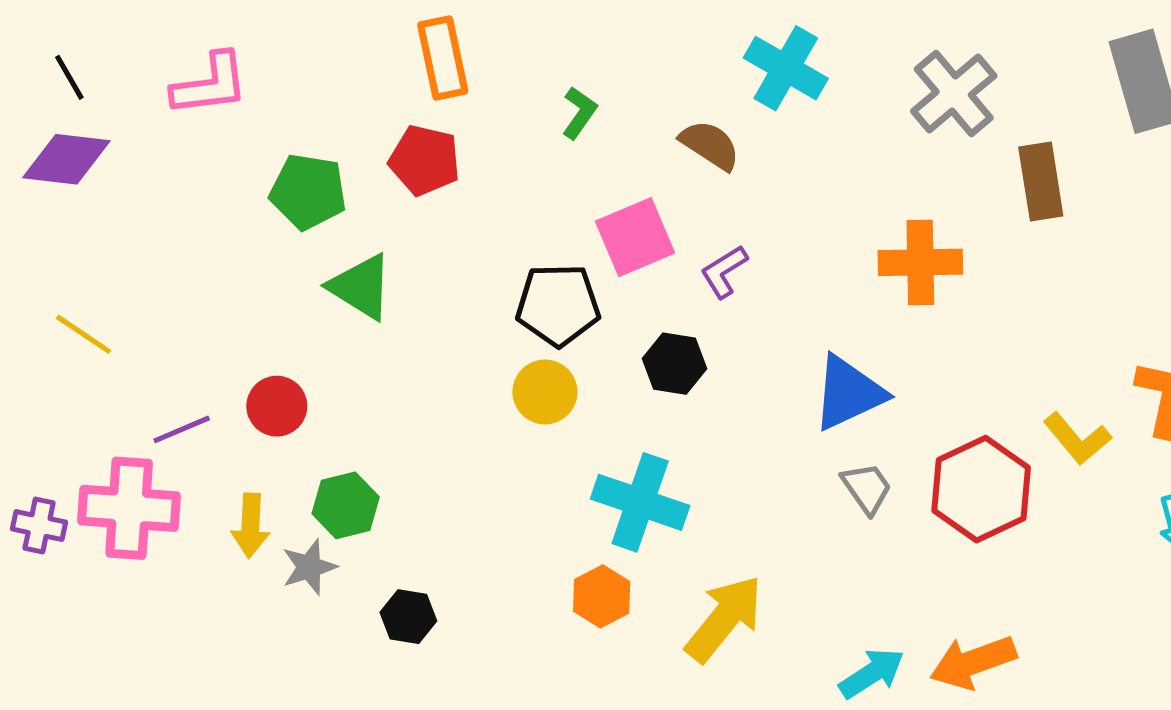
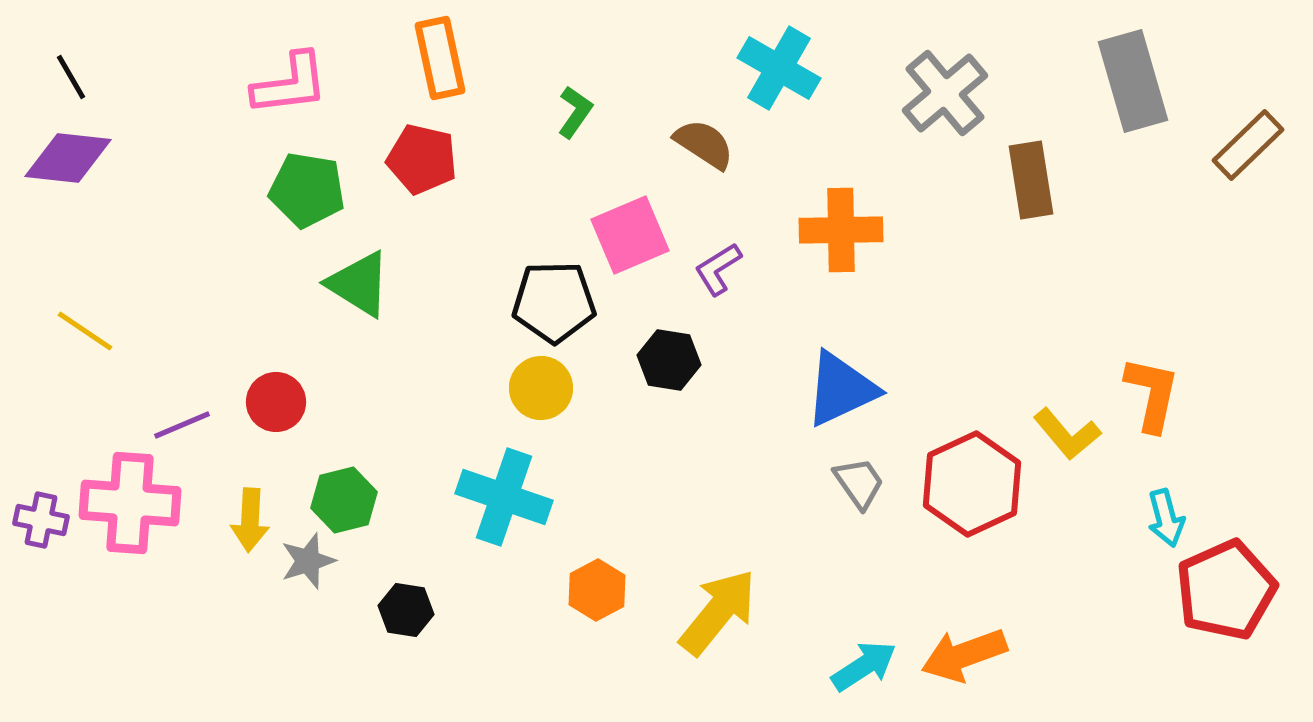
pink L-shape: (210, 84) -> (290, 84), moved
orange cross: (920, 262) -> (841, 230), moved
cyan cross: (640, 502) -> (504, 497), moved

